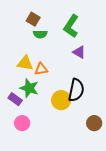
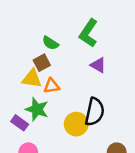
brown square: (33, 19) -> (42, 63), moved, turned 32
green semicircle: (40, 34) -> (50, 43), turned 32

